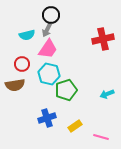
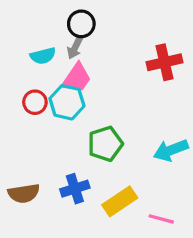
cyan hexagon: (49, 74) -> (67, 102), moved
brown semicircle: (15, 85) -> (24, 193), moved
cyan arrow: (107, 94) -> (171, 150), size x1.5
yellow rectangle: (75, 126) -> (120, 201), size x1.5

